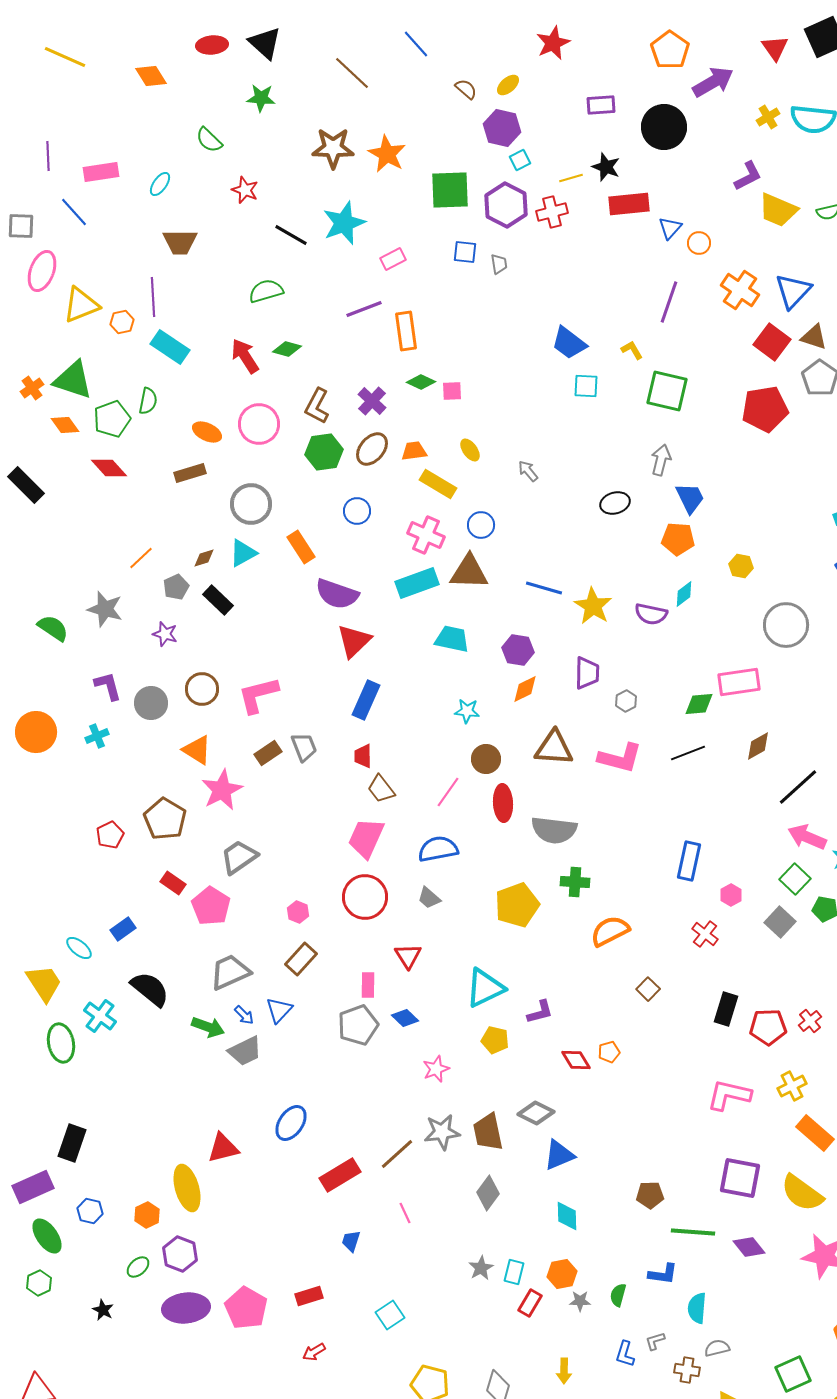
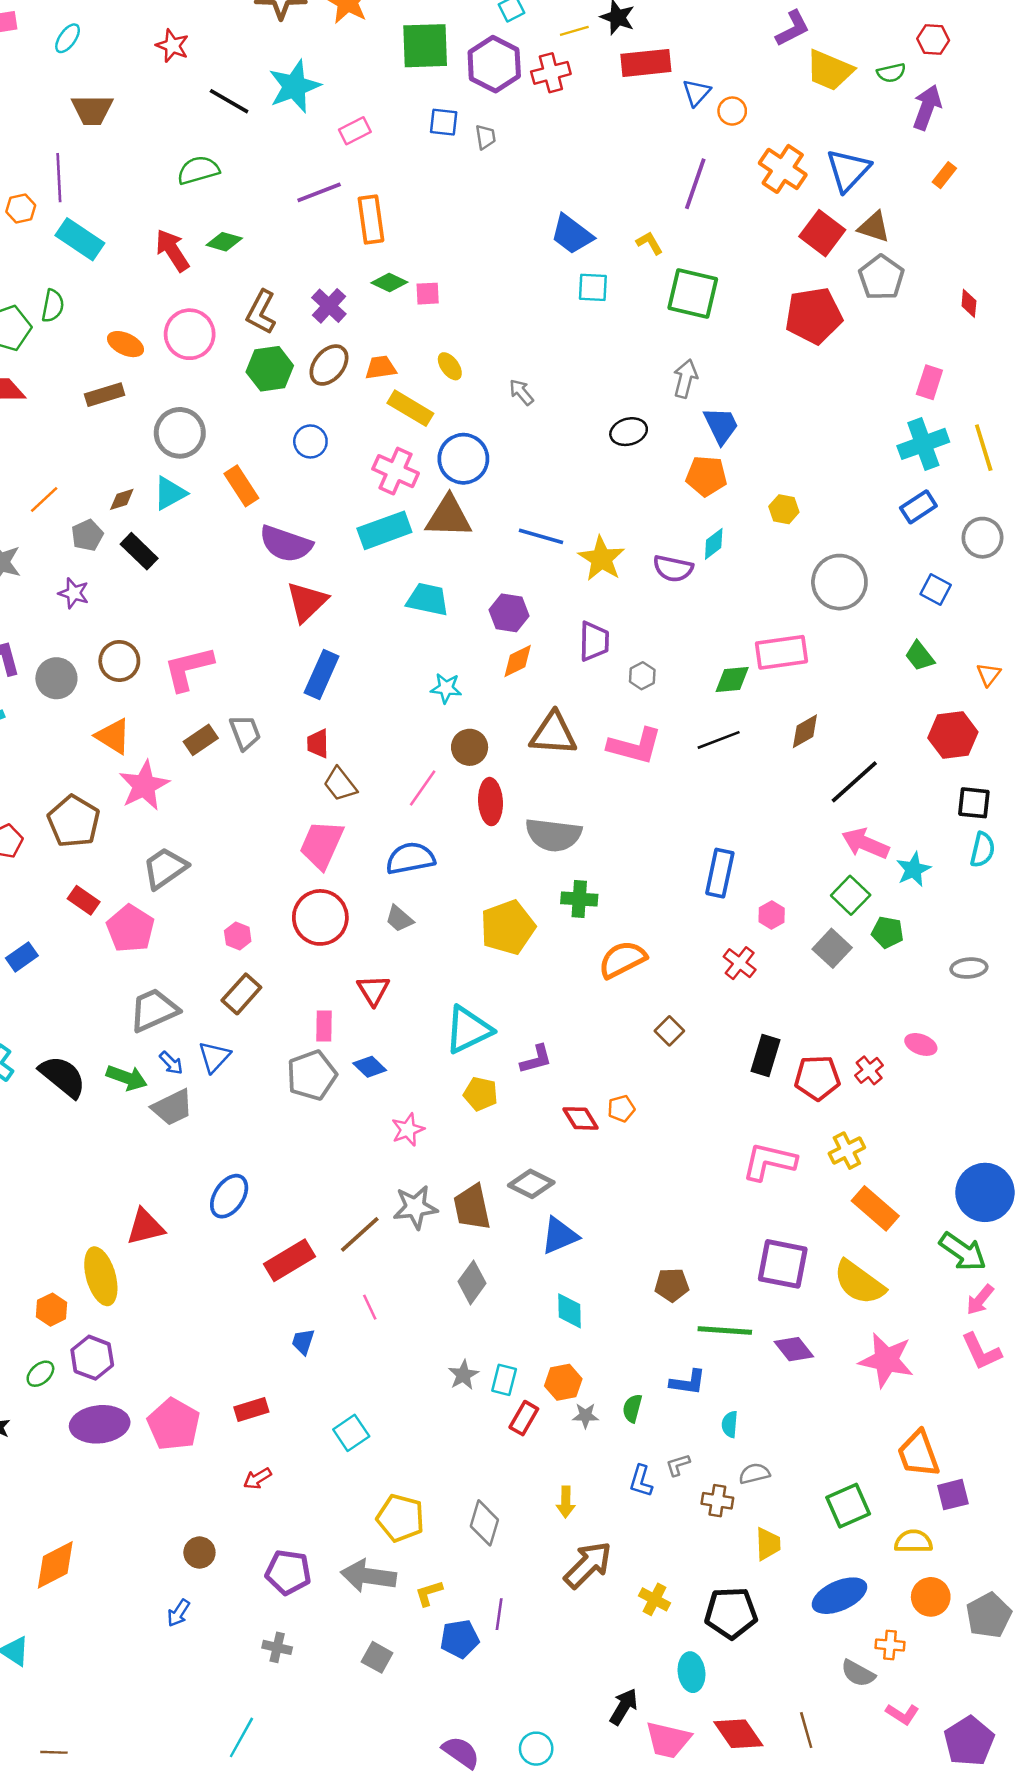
blue circle: (481, 525) -> (463, 459), size x1.5
black semicircle: (150, 989) -> (63, 1077), moved
cyan semicircle: (697, 1308) -> (730, 1424), size x0.7

